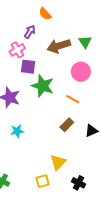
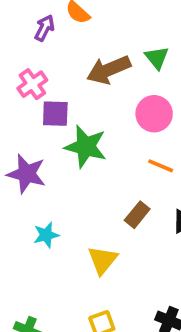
purple arrow: (30, 32) -> (44, 28), moved
orange line: (73, 99) -> (161, 166), moved
yellow triangle: (58, 162) -> (103, 260), moved

